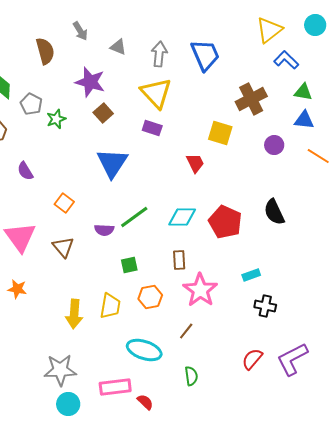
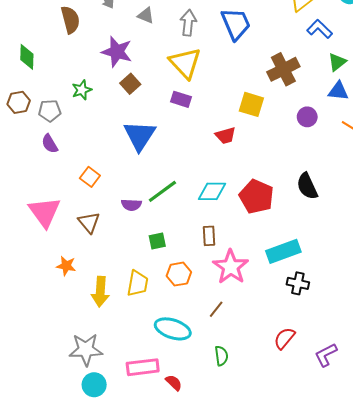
green triangle: (303, 92) -> (337, 62), turned -48
gray pentagon: (31, 104) -> (50, 111), moved, turned -30
red trapezoid: (195, 163) -> (225, 135), turned 100
cyan rectangle: (251, 275) -> (283, 251), size x1.8
orange star: (17, 289) -> (66, 266), moved
purple L-shape: (292, 359) -> (326, 355), moved, size x0.7

